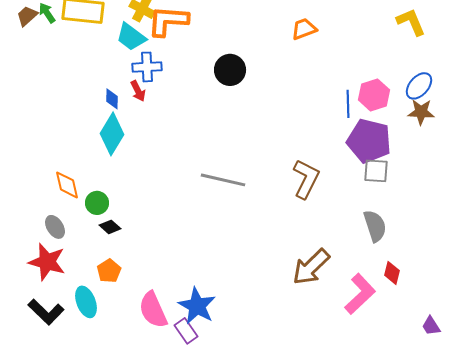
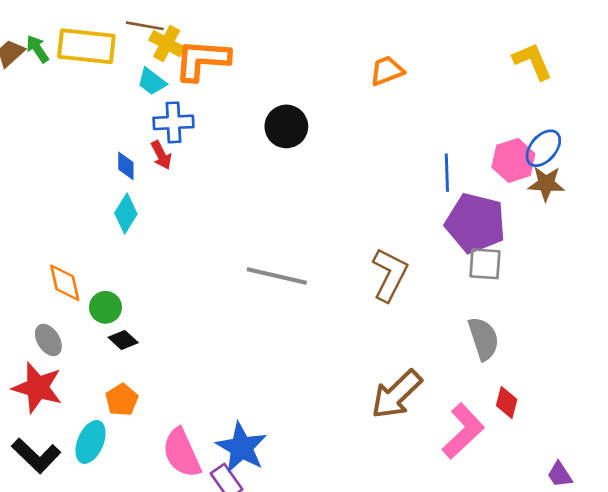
cyan trapezoid: (131, 37) -> (152, 82), size x0.7
pink hexagon: (374, 95) -> (513, 160), moved
cyan diamond: (112, 134) -> (126, 213), size x0.7
cyan ellipse: (86, 302) -> (91, 442), turned 44

